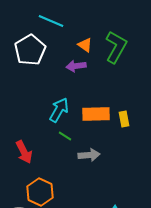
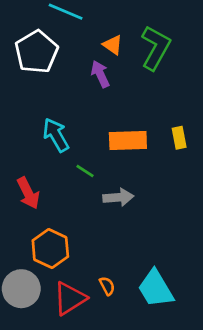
purple arrow: (76, 66) -> (100, 74), turned 72
cyan arrow: (59, 110) -> (56, 135), moved, turned -60
yellow rectangle: (124, 119) -> (179, 138), moved

